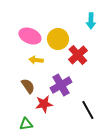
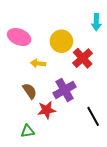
pink ellipse: (30, 36) -> (19, 37), moved

